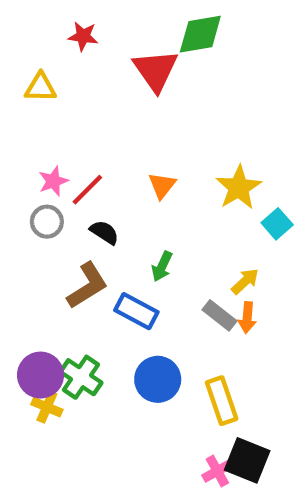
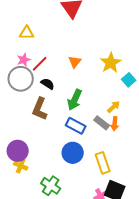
yellow triangle: (40, 87) -> (27, 33), moved
gray circle: (47, 222) -> (21, 79), size x1.6
green arrow: (162, 266) -> (75, 100), size x1.5
brown L-shape: (87, 286) -> (40, 109), turned 145
blue rectangle: (136, 311) -> (76, 126), moved
green cross: (81, 377) -> (51, 186), moved

